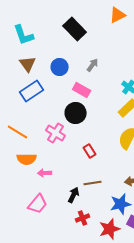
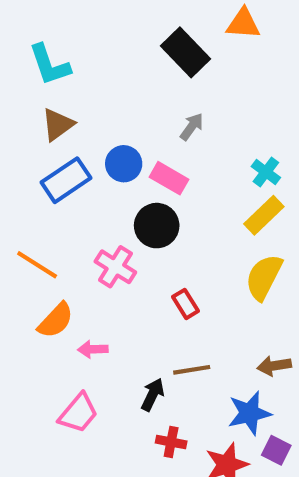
orange triangle: (118, 15) -> (243, 24), turned 30
black rectangle: (75, 29) -> (186, 52), moved
brown triangle: (28, 64) -> (58, 125), turned 30
blue circle: (60, 67) -> (124, 164), moved
orange semicircle: (27, 159) -> (56, 320), turned -48
red cross: (83, 218) -> (171, 442), turned 32

